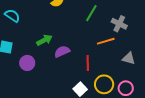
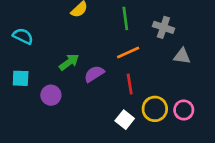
green line: (91, 13) -> (125, 18), turned -30
orange line: (106, 41) -> (128, 53), moved
gray triangle: (129, 58) -> (182, 56), moved

